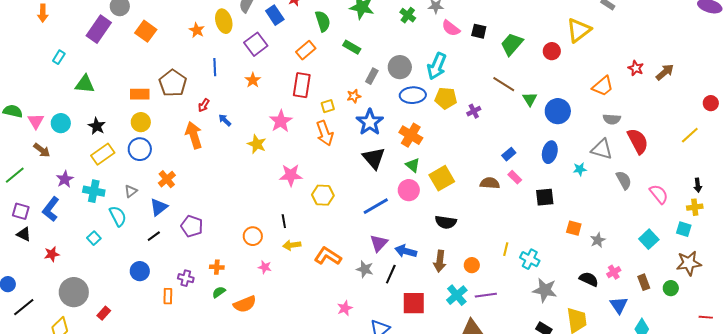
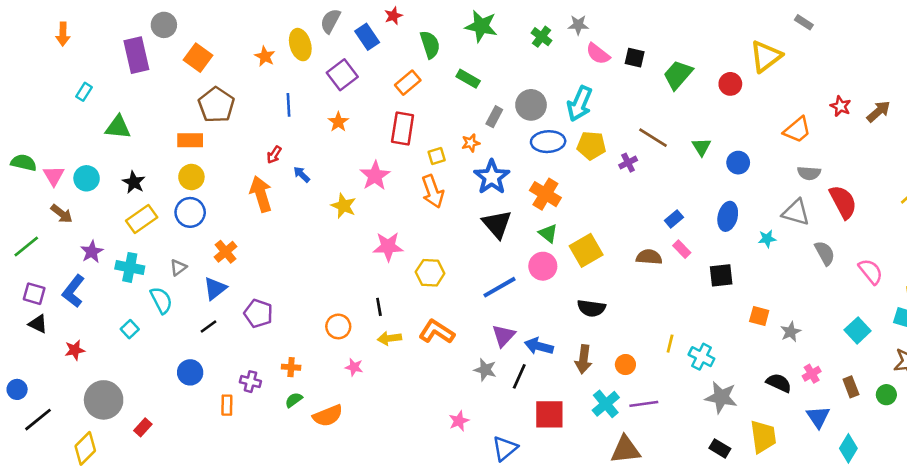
purple rectangle: (99, 29) -> (136, 55), turned -48
brown pentagon: (173, 83) -> (216, 105), moved
brown line: (504, 84) -> (653, 138), moved
blue circle: (558, 111) -> (738, 163), size x0.7
orange L-shape: (328, 256) -> (437, 332), moved

